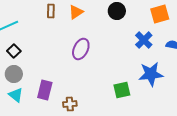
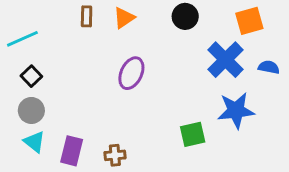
blue cross: (144, 40) -> (225, 60), size x1.4
purple rectangle: (45, 90) -> (72, 151), moved

